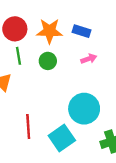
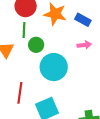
green circle: (48, 61) -> (36, 45), moved
cyan circle: (84, 109) -> (54, 67), moved

